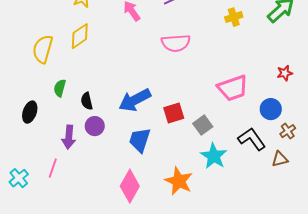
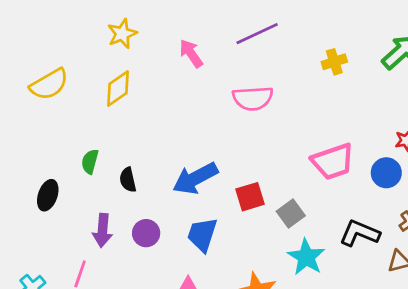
yellow semicircle: (43, 49) -> (49, 84), moved, turned -136
blue circle: (271, 109) -> (386, 173), moved
purple circle: (95, 126) -> (146, 233), moved
black L-shape: (252, 139) -> (360, 233), turned -32

